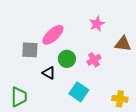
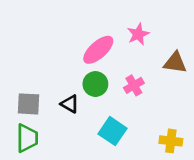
pink ellipse: (53, 35) -> (98, 50), moved
gray square: (30, 50) -> (28, 104), moved

